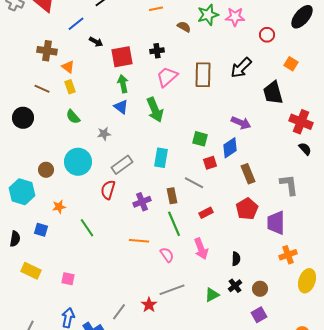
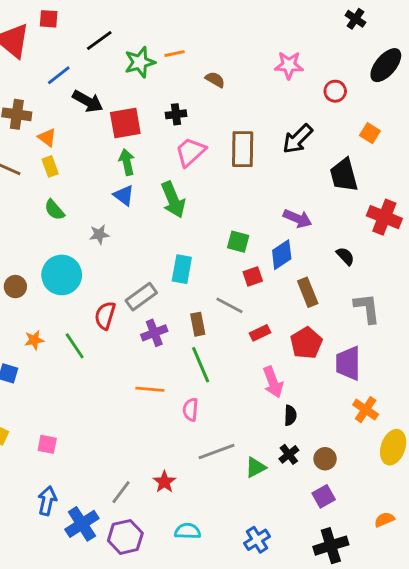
green star: (208, 15) -> (140, 62), moved
black arrow: (96, 42) -> (88, 101), size x1.5
black semicircle: (305, 149) -> (345, 256), moved
gray rectangle: (122, 165) -> (141, 297), moved
red rectangle: (206, 213) -> (260, 333), moved
green line: (87, 228) -> (75, 346), moved
pink arrow: (201, 249) -> (273, 382), moved
pink semicircle: (167, 255) -> (190, 410), turned -140
orange cross: (288, 255) -> (366, 410), turned -36
gray line: (172, 290) -> (217, 452), moved

